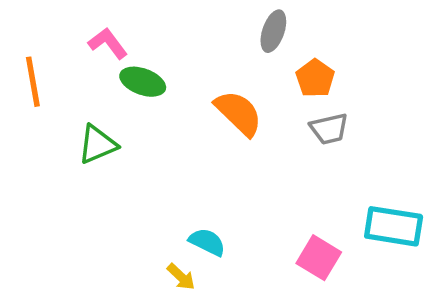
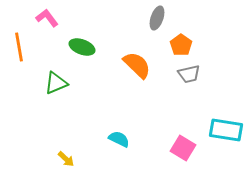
pink L-shape: (108, 43) -> (47, 18), moved
yellow arrow: (181, 277) -> (66, 159), moved

